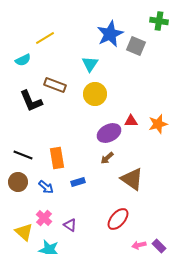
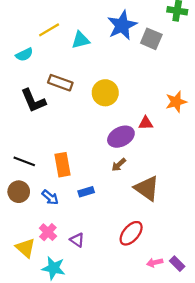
cyan triangle: (90, 64) -> (81, 40), moved, turned 42
orange star: (158, 124) -> (176, 102), moved

